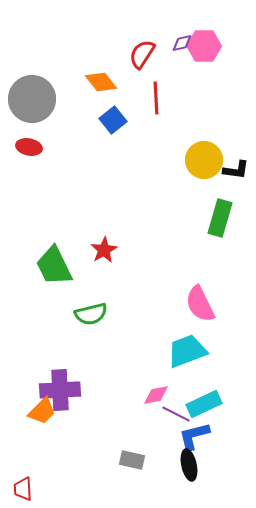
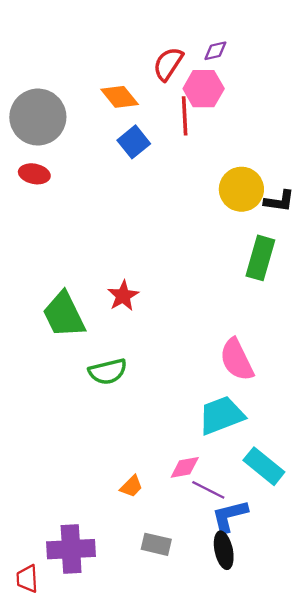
pink hexagon: (204, 46) -> (204, 89), moved
purple cross: (60, 390) -> (71, 549), moved
cyan rectangle: (204, 404) -> (264, 466), moved, turned 64
orange trapezoid: (42, 411) -> (131, 486), moved, size x0.7

